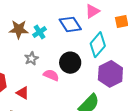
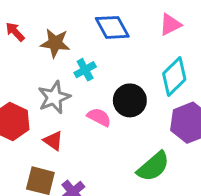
blue diamond: (70, 24) -> (112, 27), moved
cyan cross: (40, 32) -> (85, 70), moved
gray star: (31, 58) -> (54, 97), moved, size x1.5

